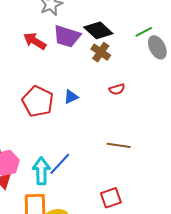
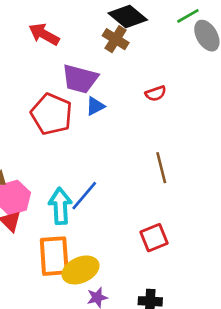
purple trapezoid: (67, 36) -> (80, 79), moved
brown cross: (101, 52) -> (116, 39), moved
brown line: (119, 145) -> (161, 168), turned 70

